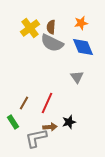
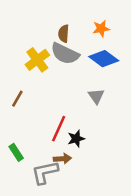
yellow cross: (30, 28) -> (37, 60), moved
blue diamond: (83, 47) -> (104, 59), turned -30
brown line: (24, 103) -> (17, 99), moved
black star: (69, 122) -> (76, 139), moved

